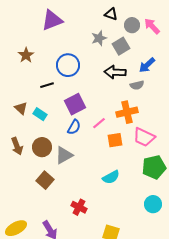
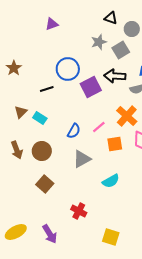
purple triangle: (52, 20) -> (52, 24), size x0.6
brown star: (26, 55) -> (14, 68), moved
purple square: (75, 104) -> (91, 87), moved
brown triangle: (21, 108) -> (21, 112), turned 32
orange cross: (127, 112) -> (127, 116), turned -35
gray triangle: (64, 155) -> (82, 159), moved

